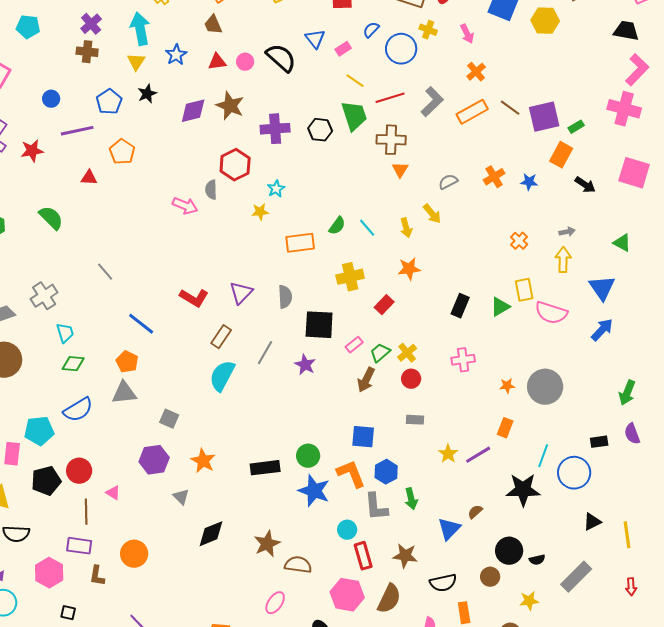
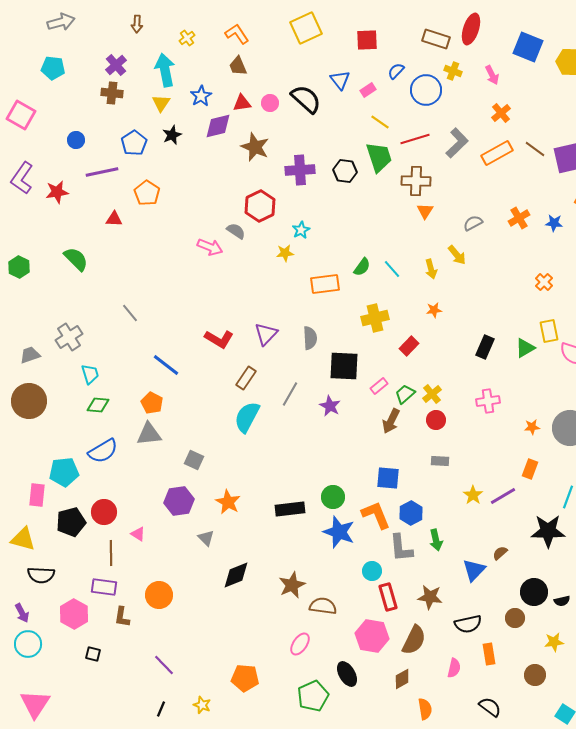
purple diamond: (193, 111) -> (218, 126), moved
gray semicircle: (211, 190) -> (236, 231), turned 126
orange star: (409, 269) -> (434, 310), size x0.7

